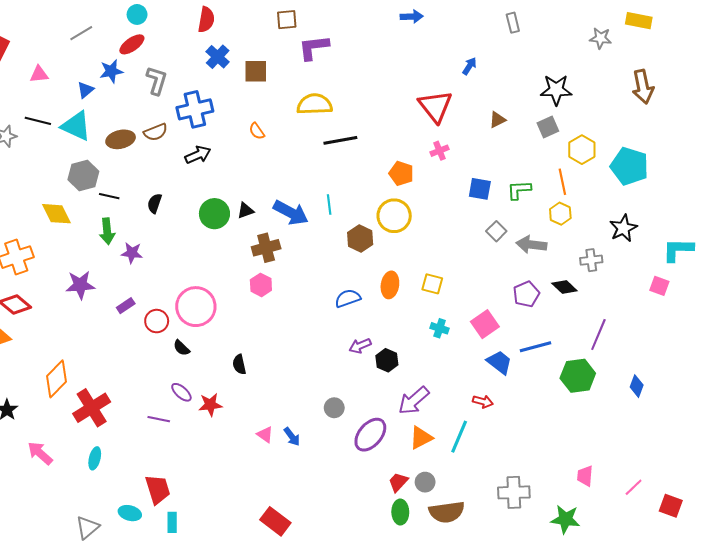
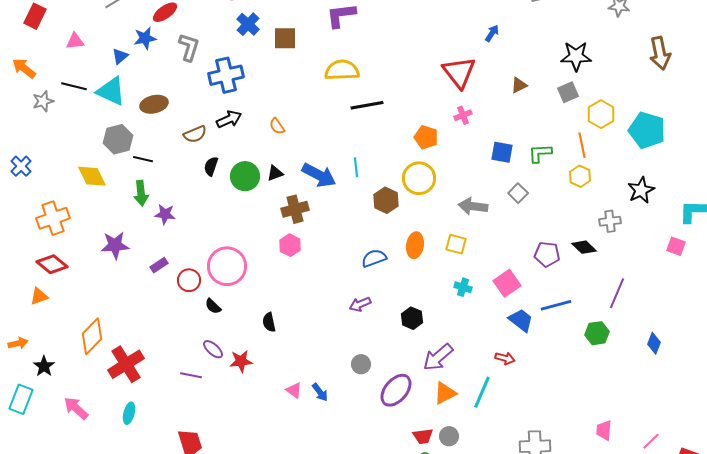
orange semicircle: (257, 131) -> (277, 126), moved
brown semicircle: (156, 132) -> (195, 134), moved
black semicircle: (155, 203) -> (211, 166), moved
gray arrow: (531, 245) -> (473, 206), moved
purple pentagon: (526, 294) -> (547, 254), turned 30
purple arrow: (360, 346) -> (360, 304), moved
green hexagon: (578, 376) -> (597, 333), size x0.7
red trapezoid: (398, 482) -> (423, 436), turned -140

